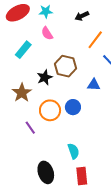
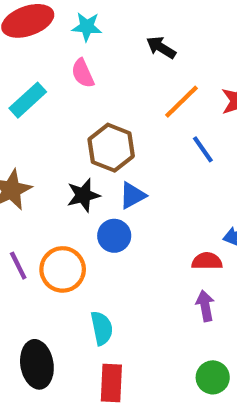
black arrow: (82, 16) -> (161, 47), turned 48
black star: (45, 77) -> (83, 195), moved
blue triangle: (94, 85) -> (132, 195), moved, turned -40
orange circle: (50, 110) -> (63, 269), moved

